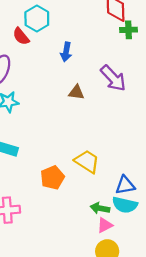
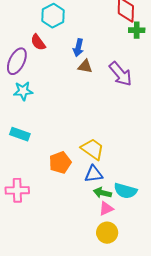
red semicircle: (21, 36) -> (38, 42), moved
brown triangle: (76, 92) -> (85, 66), moved
blue triangle: (125, 185) -> (94, 174), moved

